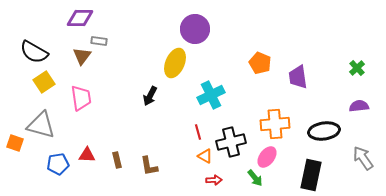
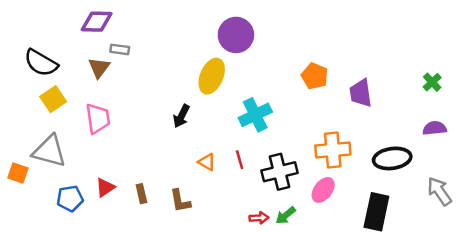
red triangle: (87, 155) -> (105, 188), turned -36
orange triangle: (205, 156) -> (207, 162), moved
green arrow: (255, 178) -> (286, 215), moved, turned 90

